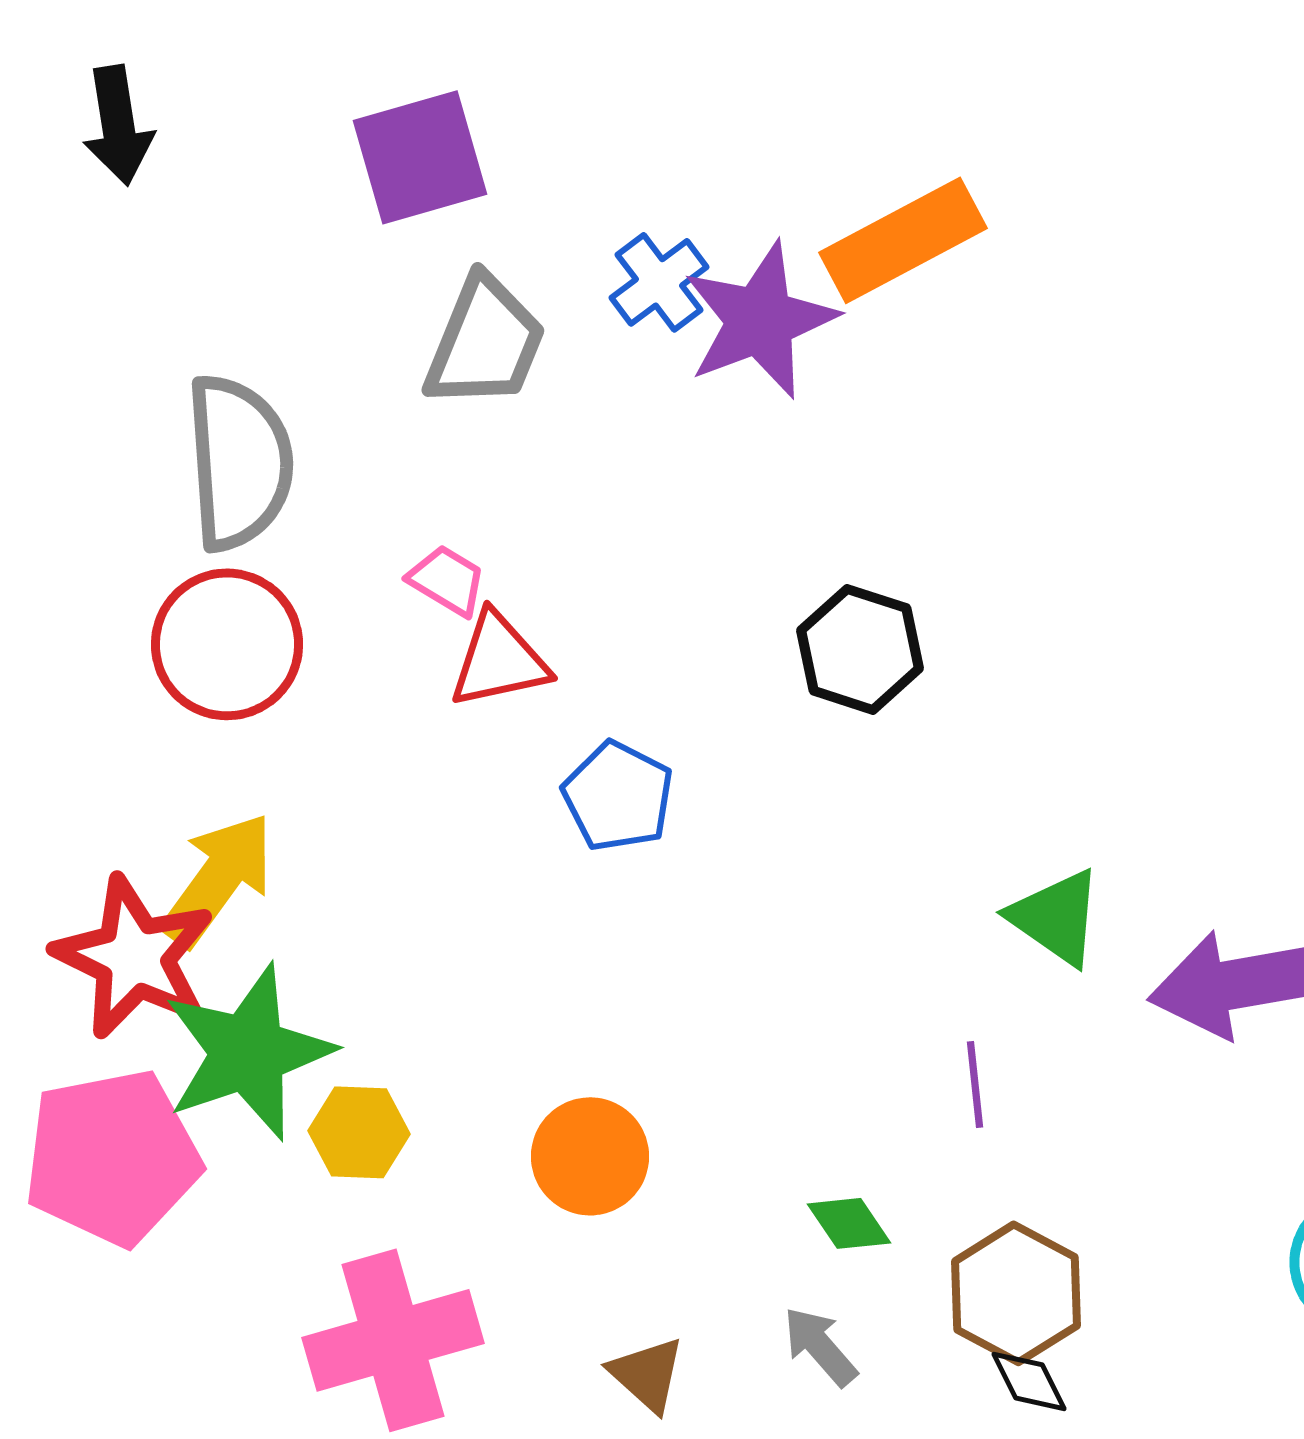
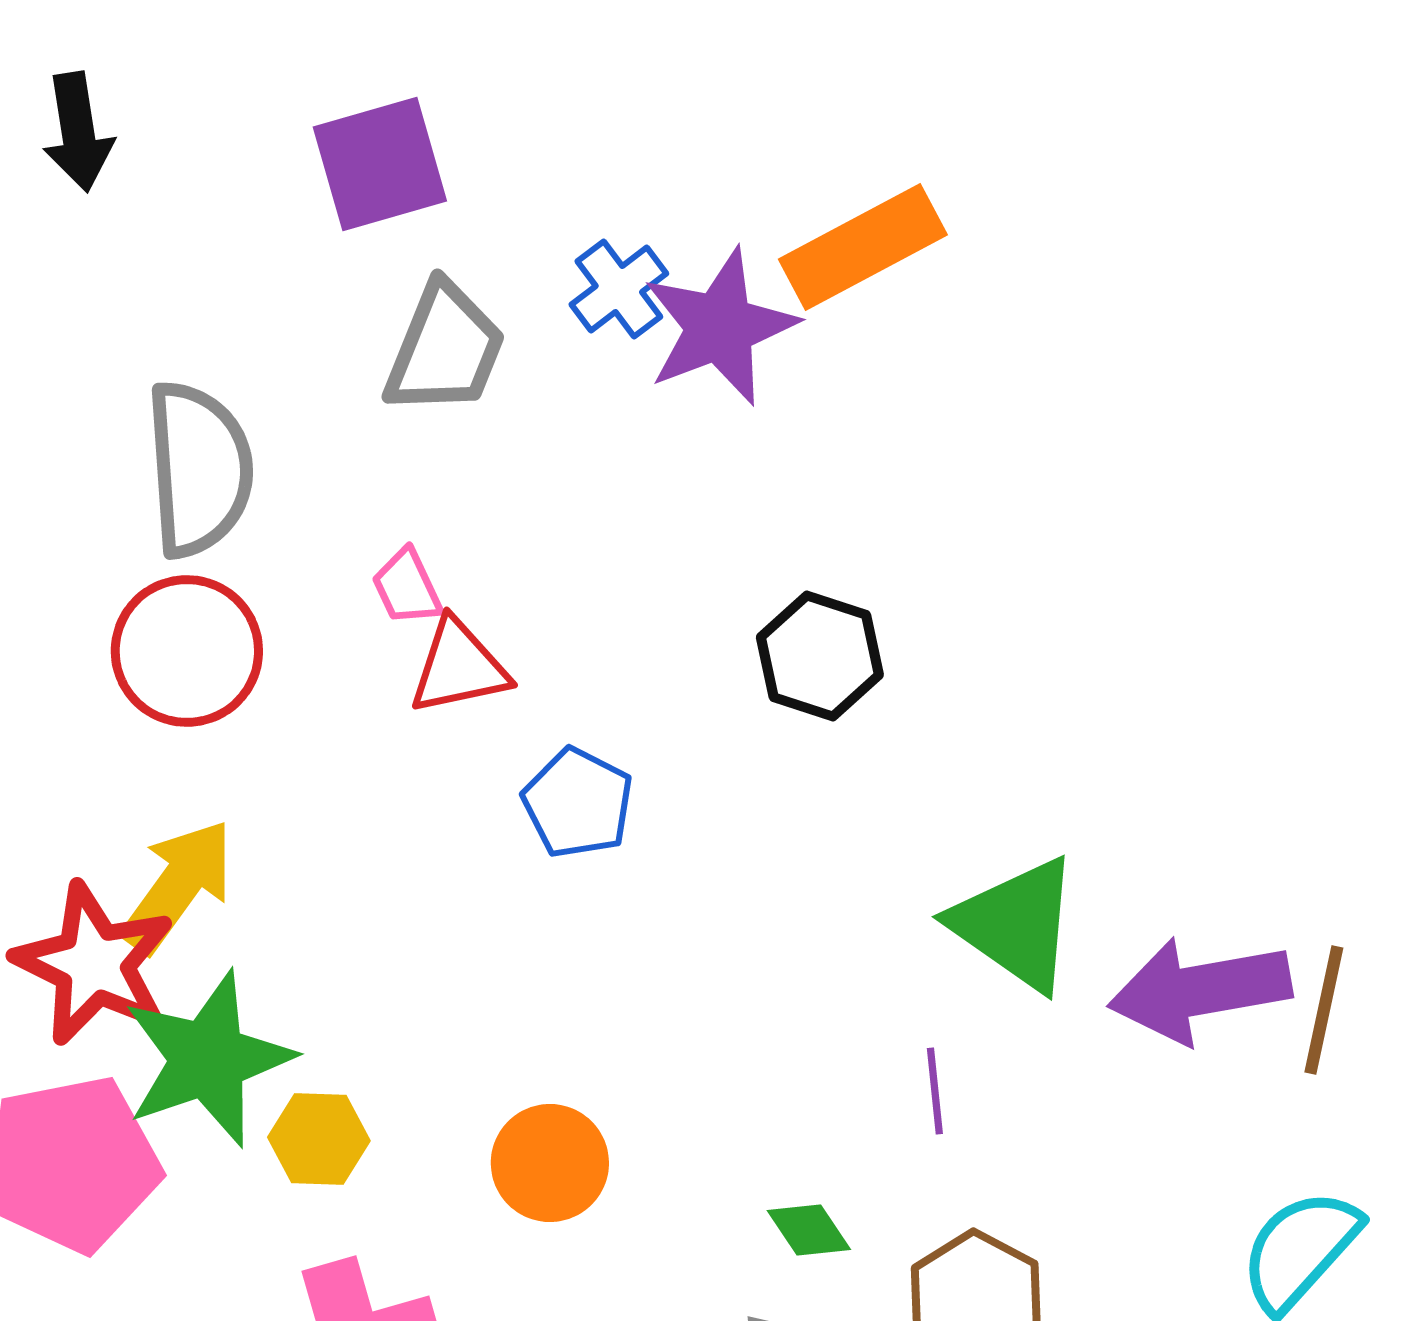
pink trapezoid: (447, 580) -> (407, 587), turned -146
green triangle: (1056, 917) -> (1016, 924), size x1.4

